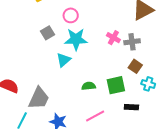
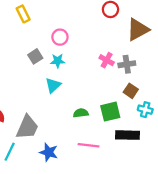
cyan star: (76, 39) -> (58, 61), moved, size x0.6
black rectangle: (131, 107) -> (128, 135), size x1.5
pink line: (95, 116) -> (88, 145), turned 36

